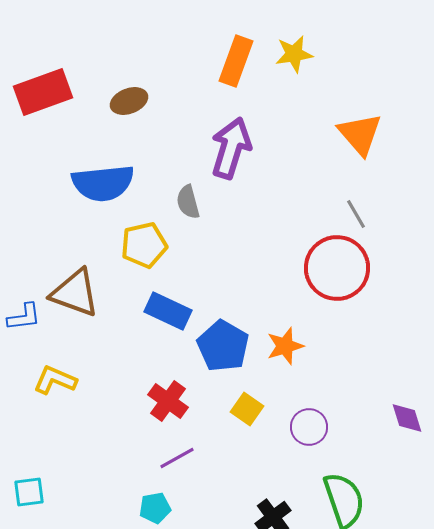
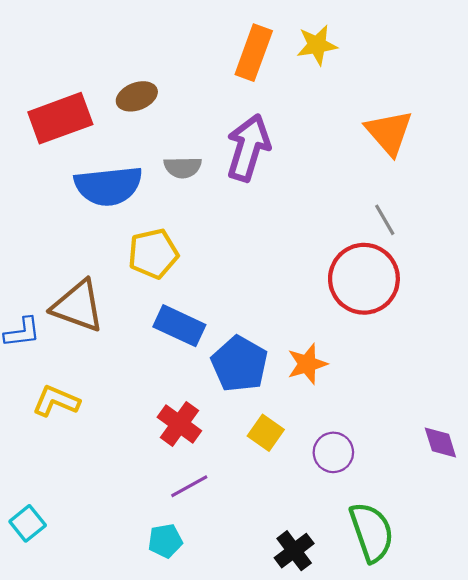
red rectangle: (43, 92) -> (60, 118), moved
gray semicircle: (188, 202) -> (183, 167), moved, turned -76
cyan square: (29, 492) -> (28, 523), turned -32

